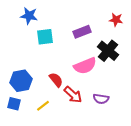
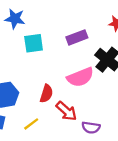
red semicircle: (56, 80) -> (46, 94), turned 56
purple semicircle: (101, 99) -> (91, 127), moved

